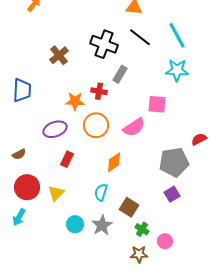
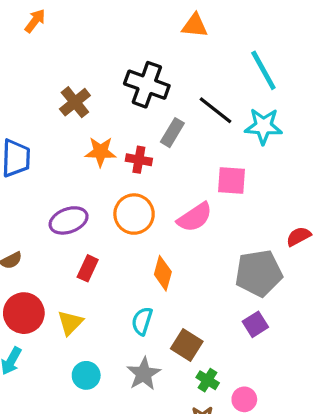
black line: (140, 37) -> (216, 110), moved
orange star: (75, 101) -> (101, 152), moved
orange diamond: (114, 162) -> (163, 273), turned -40
cyan circle: (75, 224) -> (86, 375), moved

